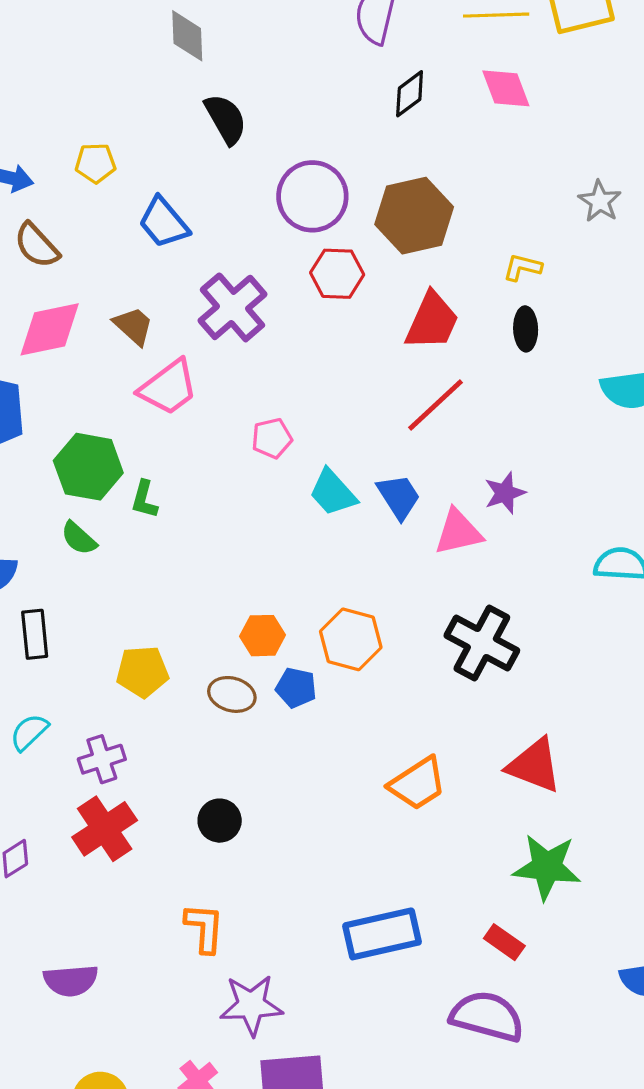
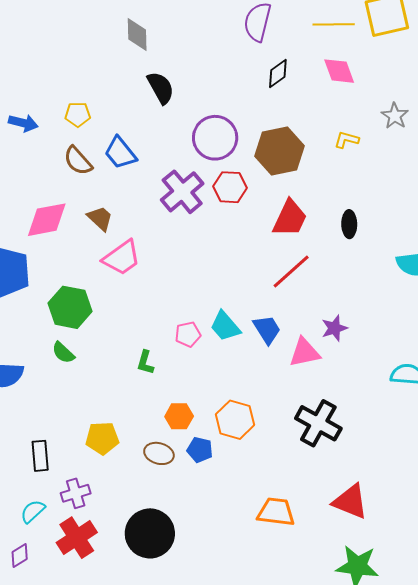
gray star: (600, 201) -> (395, 116), moved
brown semicircle: (37, 245) -> (78, 161), moved
yellow L-shape: (522, 267) -> (347, 140), moved
purple cross: (232, 307) -> (182, 192), moved
pink pentagon: (272, 438) -> (188, 334), moved
green L-shape: (144, 499) -> (145, 362), moved
black rectangle: (35, 634) -> (40, 456), moved
cyan semicircle: (29, 732) -> (33, 511), moved
orange trapezoid: (418, 784) -> (276, 512), turned -141
black circle: (220, 821) -> (150, 533), size x1.8

